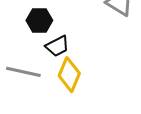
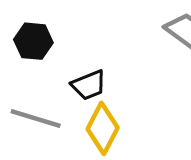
black hexagon: (39, 20) -> (33, 41), moved

